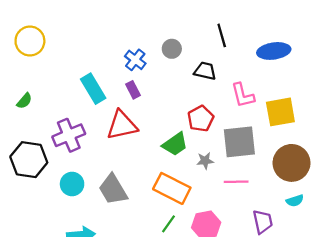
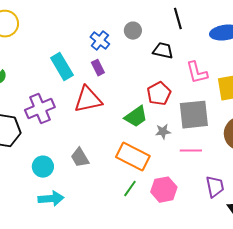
cyan circle: (72, 184) -> (43, 167), moved
gray trapezoid: (113, 190) -> (80, 158), size x0.7

